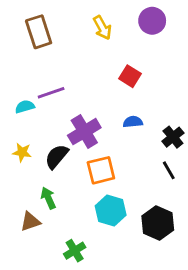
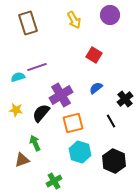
blue semicircle: (133, 122) -> (96, 88), turned -32
black line: (169, 170) -> (111, 121), moved

